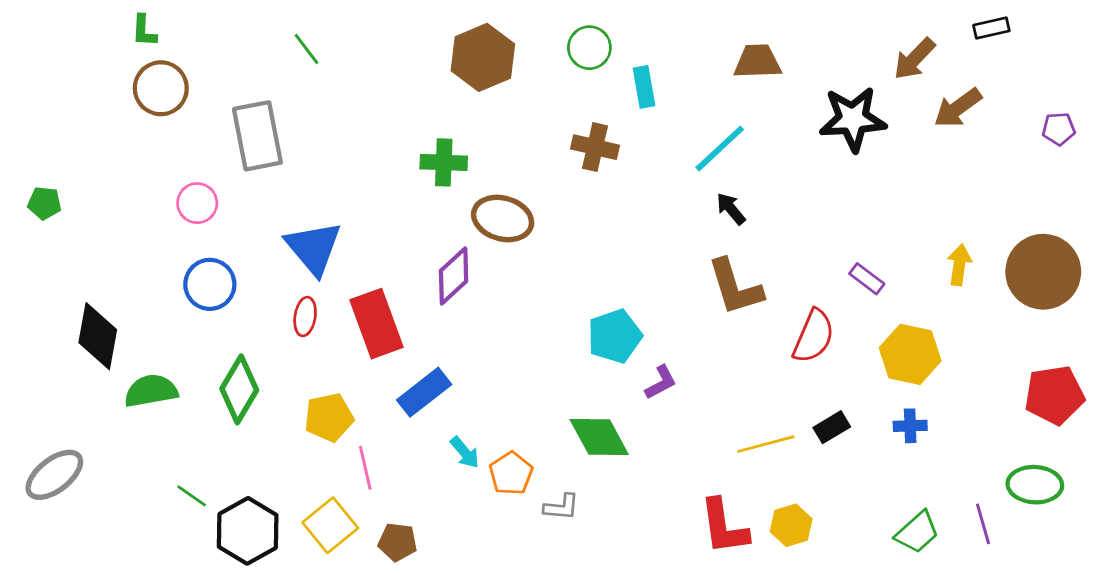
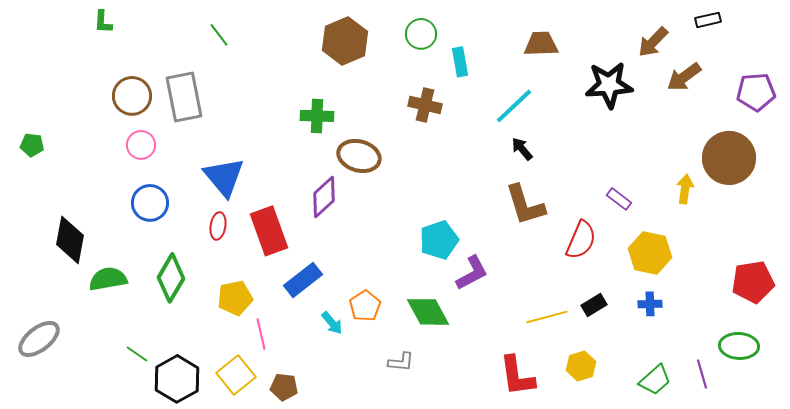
brown circle: (161, 88) -> (132, 96), moved
purple pentagon: (1059, 129) -> (756, 92), size x1.6
brown circle: (1043, 272) -> (729, 158), moved
purple L-shape: (661, 382) -> (472, 273), size x1.4
orange pentagon: (511, 473) -> (365, 306), moved
yellow hexagon: (791, 525) -> (581, 366), moved

